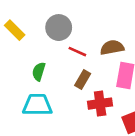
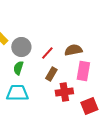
gray circle: (59, 28) -> (21, 47), moved
red line: (77, 52) -> (47, 53), turned -72

